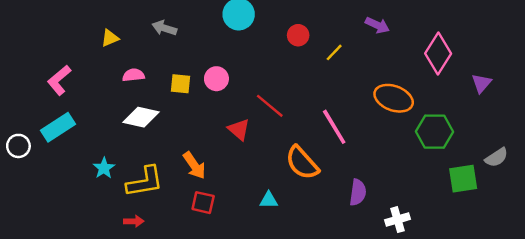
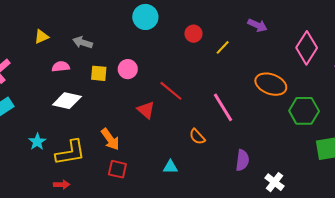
gray arrow: (164, 28) -> (83, 42), moved
orange semicircle: (302, 163) -> (197, 137), size x0.6
white cross: (398, 220) -> (275, 182), turned -36

